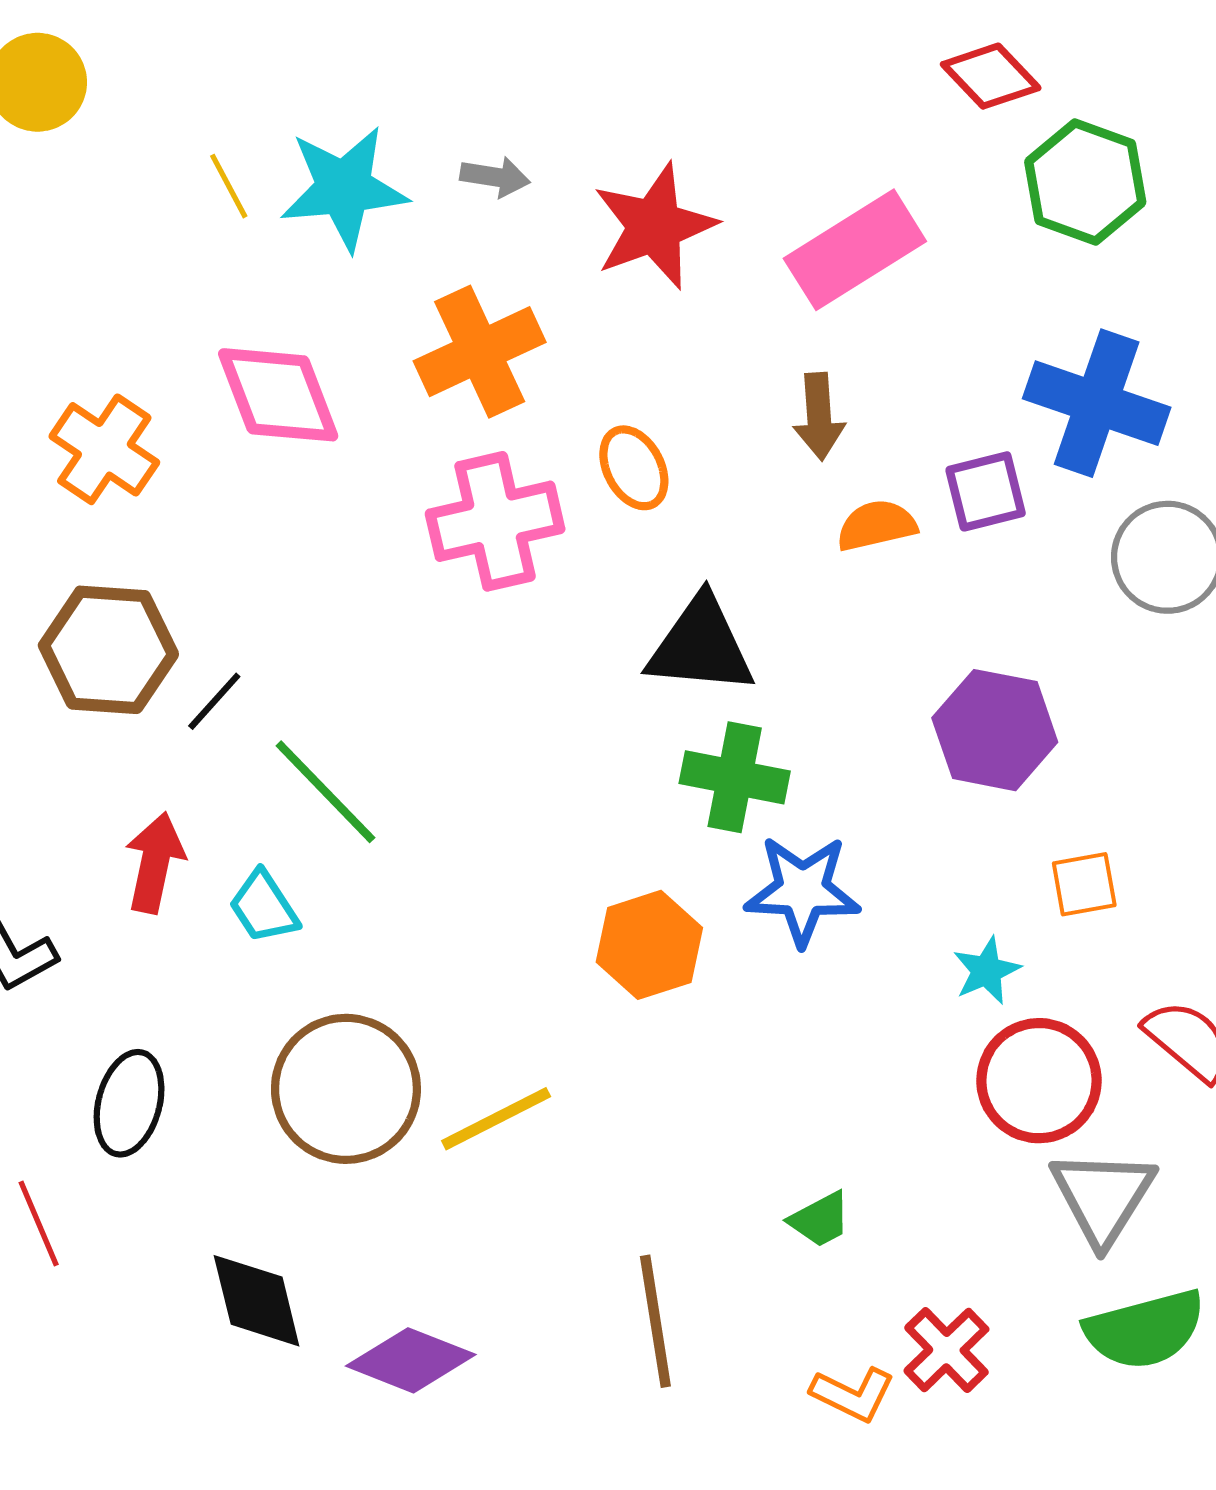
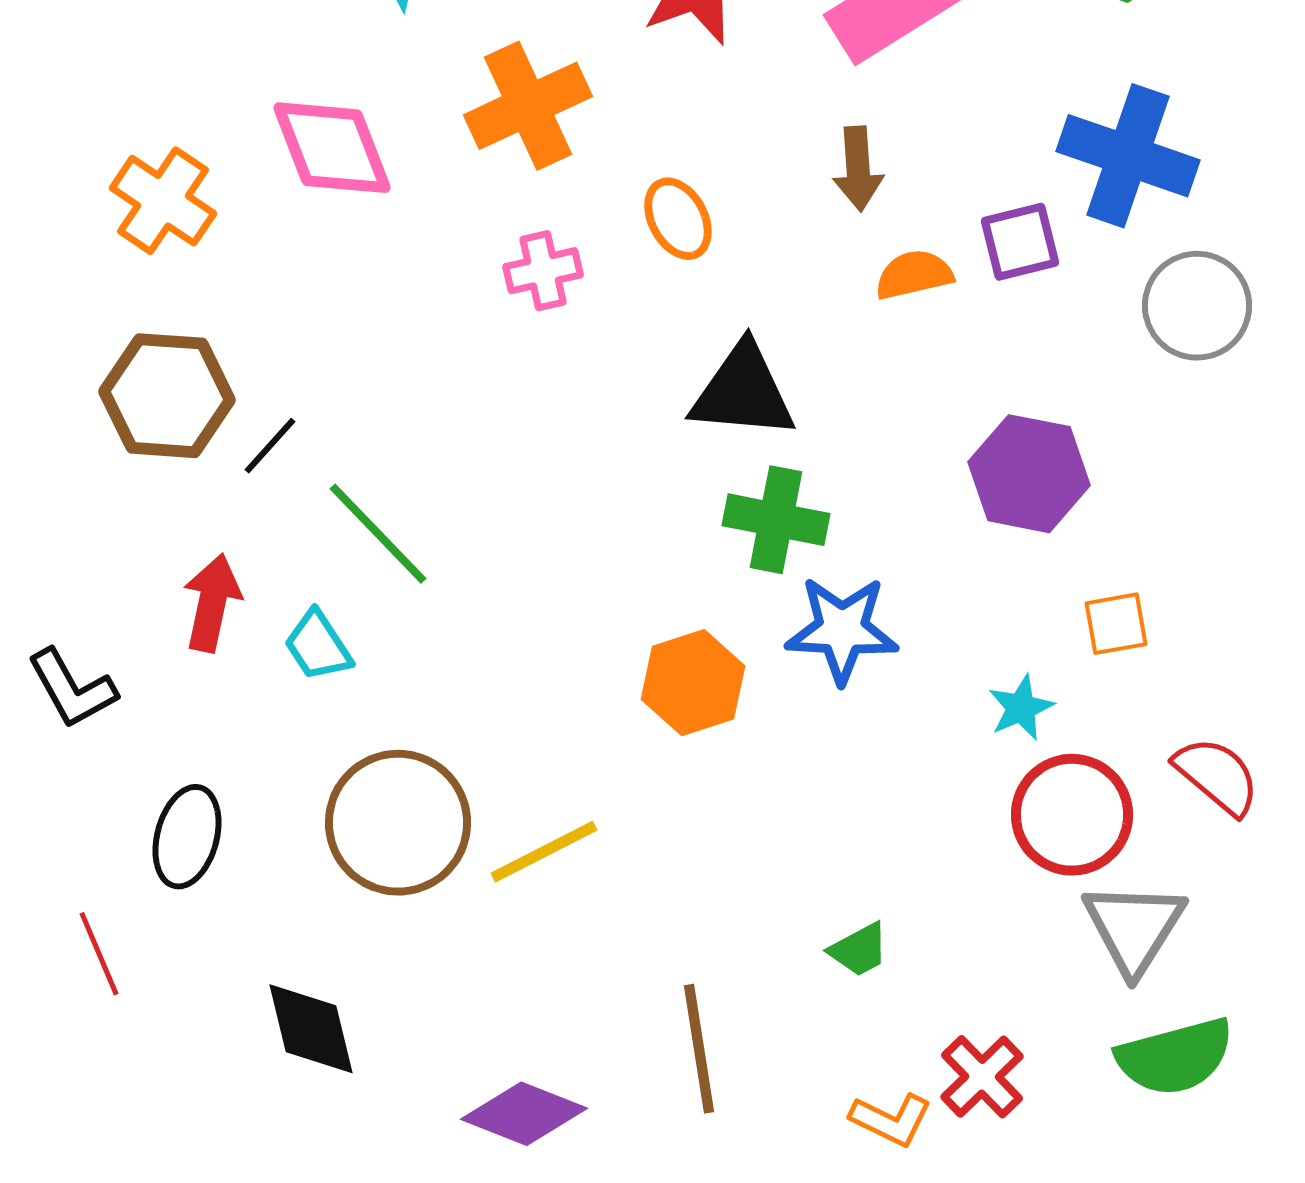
pink cross: (495, 521) -> (543, 271), size x0.6
purple diamond: (411, 1360) -> (524, 1114), moved

